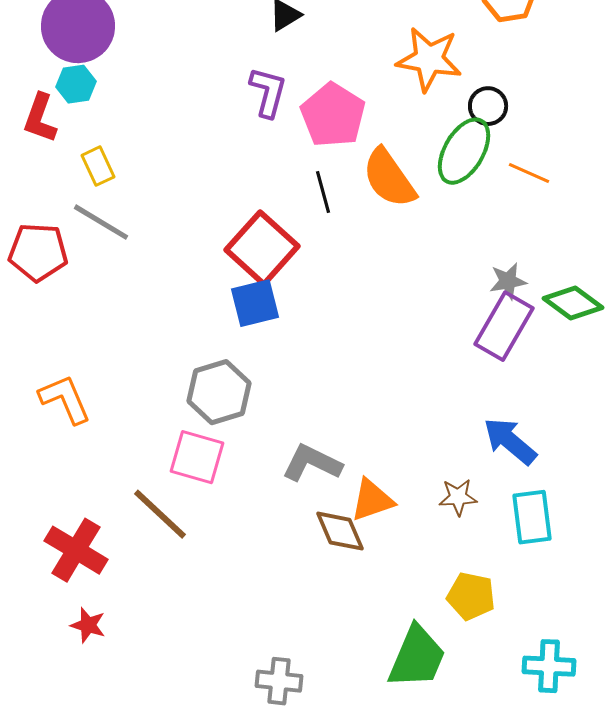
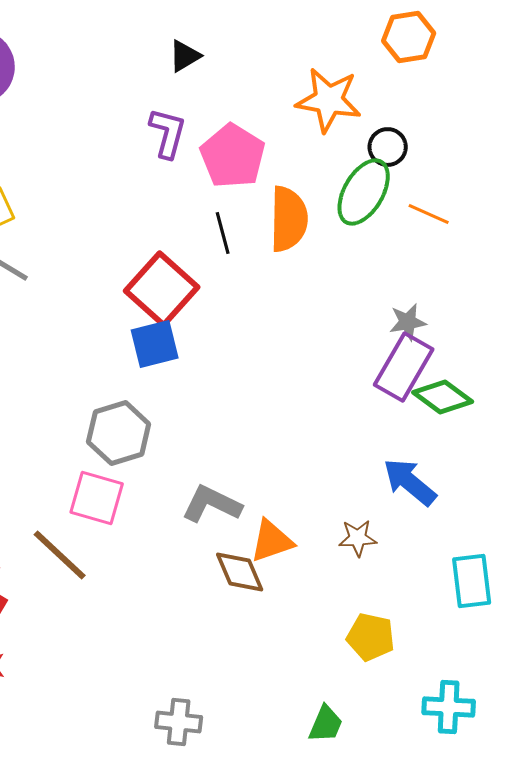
orange semicircle: (389, 178) -> (289, 219), turned -144
green diamond: (573, 303) -> (443, 397), moved
cyan rectangle: (532, 517) -> (472, 581), moved
green trapezoid: (417, 657) -> (326, 724), moved, size x0.6

